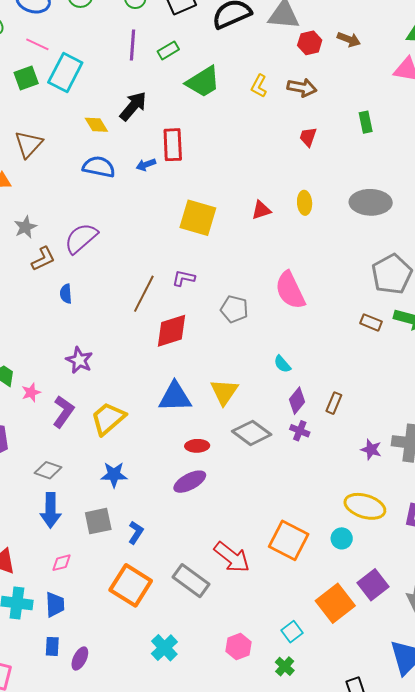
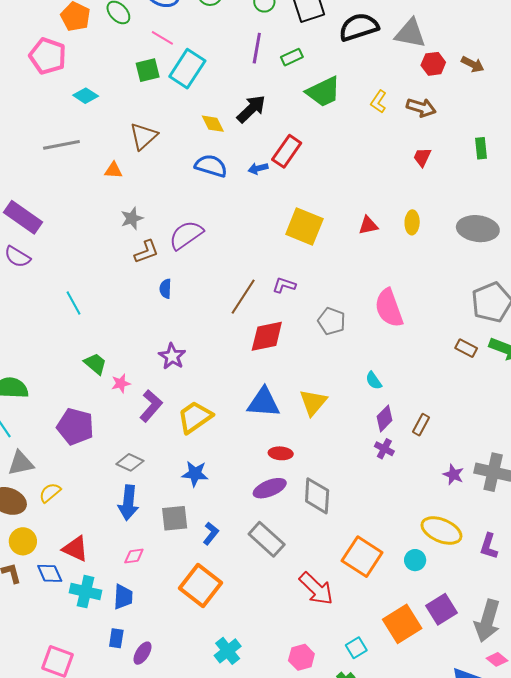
red rectangle: (173, 145) -> (287, 151), turned 32
gray diamond: (252, 433) -> (317, 496), moved, turned 51
red arrow: (232, 557) -> (316, 589), moved
gray rectangle: (191, 581) -> (267, 539), moved

